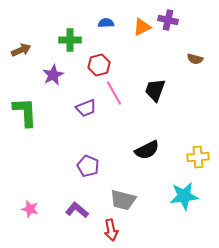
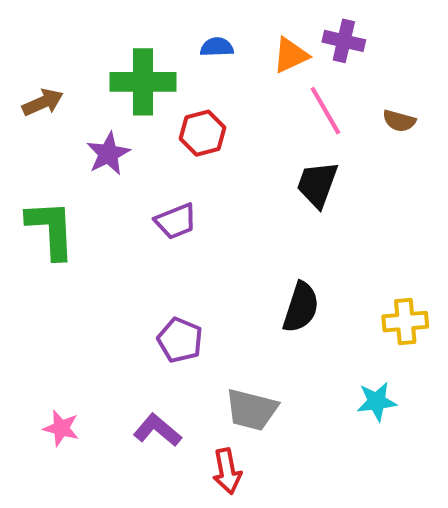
green cross: (70, 40) -> (143, 82), size x1.4
pink line: (114, 93) -> (325, 111), moved
black semicircle: (147, 150) -> (301, 307), turned -45
cyan star: (184, 196) -> (377, 402), size x0.7

